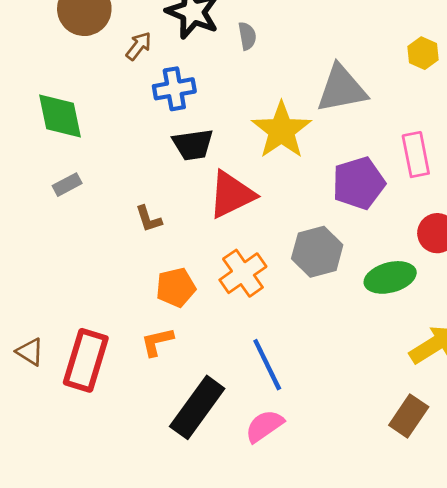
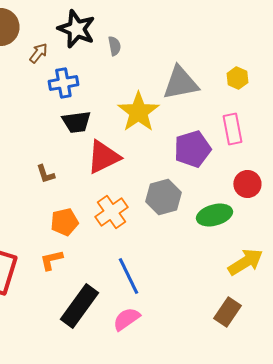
yellow hexagon: (423, 53) -> (237, 78), moved

